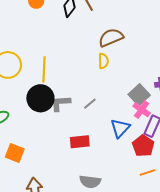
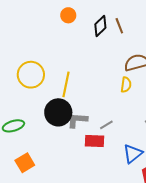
red rectangle: (80, 142) -> (95, 141), moved
orange square: (15, 153) -> (25, 163), turned 30

